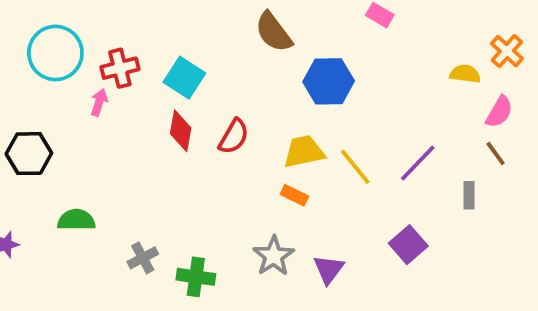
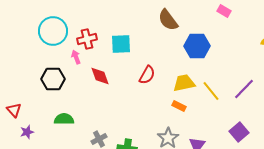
cyan square: (184, 78) -> (121, 44), turned -35
pink arrow: (99, 102) -> (76, 57), turned -40
red diamond: (181, 131) -> (100, 76), moved, turned -30
black hexagon: (29, 154) -> (53, 79), moved

